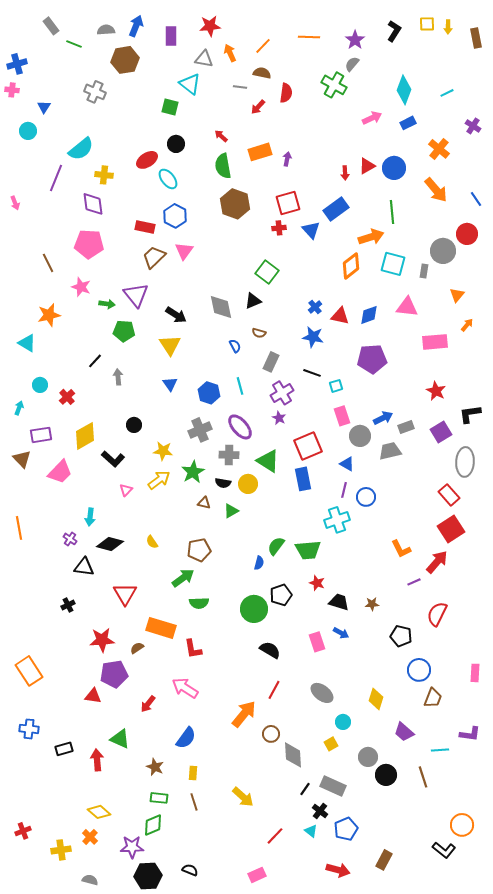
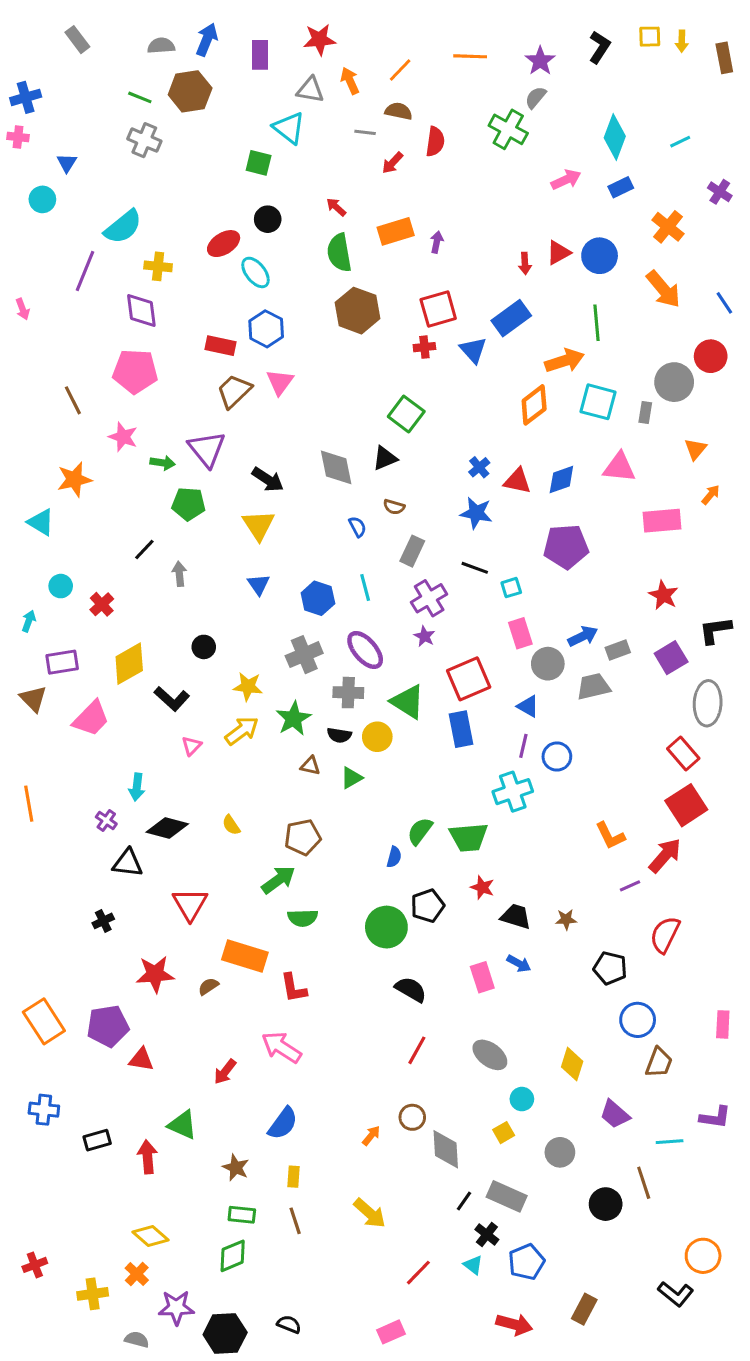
green line: (74, 44) -> (140, 97), moved
purple pentagon: (114, 674) -> (108, 1026), moved
orange arrow: (244, 714) -> (371, 1136), moved, size x0.5
black circle: (386, 775) -> (606, 1204), moved
purple star: (132, 847) -> (176, 1308), moved

